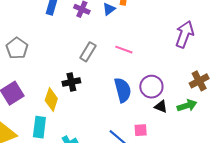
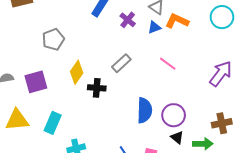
pink line: (124, 50) -> (168, 64), moved
yellow diamond: (51, 100) -> (77, 72), moved

